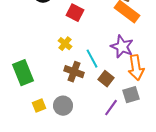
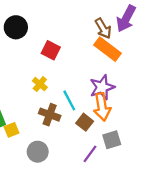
purple star: (122, 47) -> (102, 87), turned 30
orange arrow: (136, 68) -> (102, 107), moved
yellow square: (39, 106) -> (11, 130), moved

